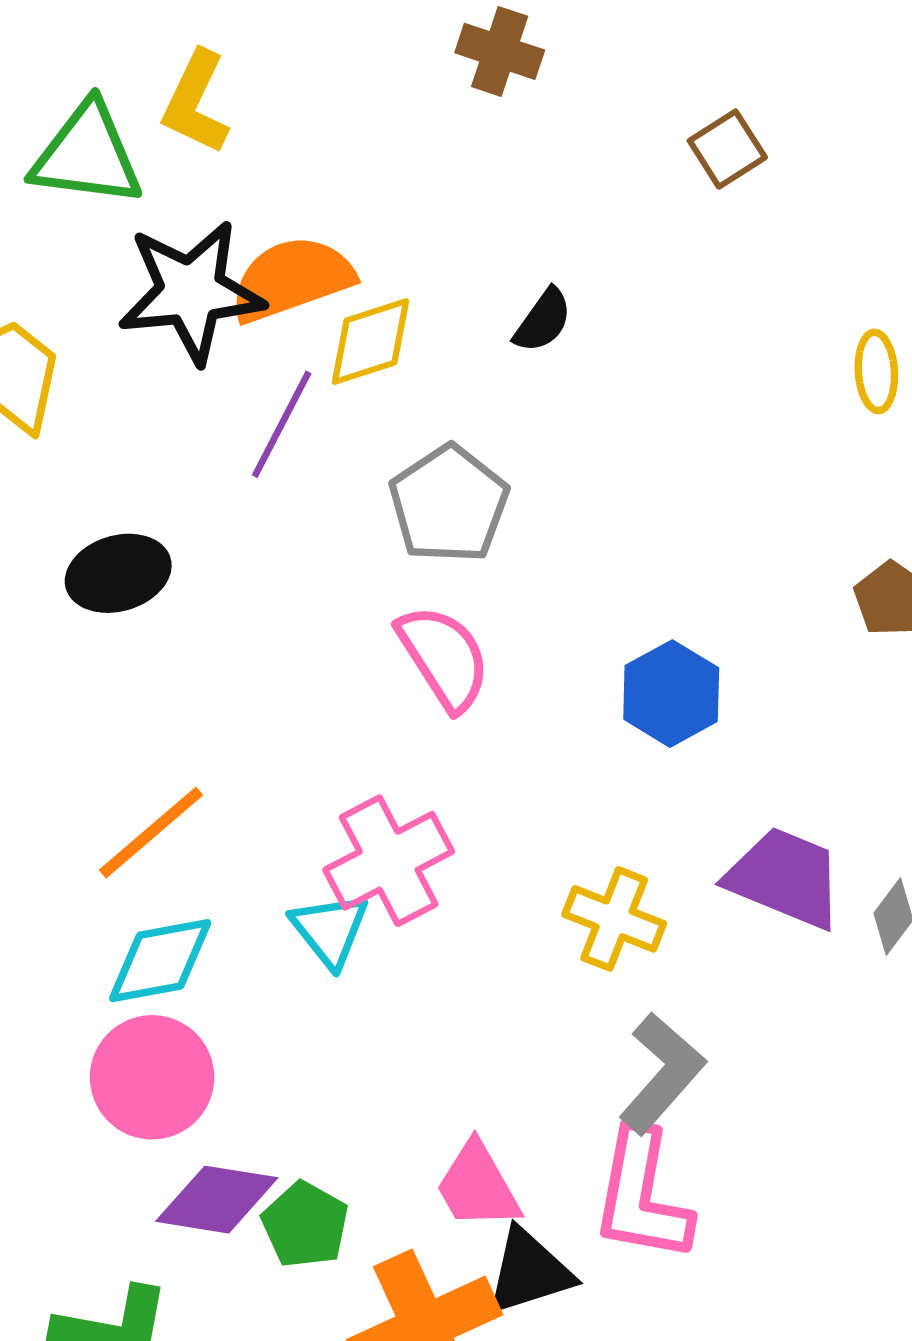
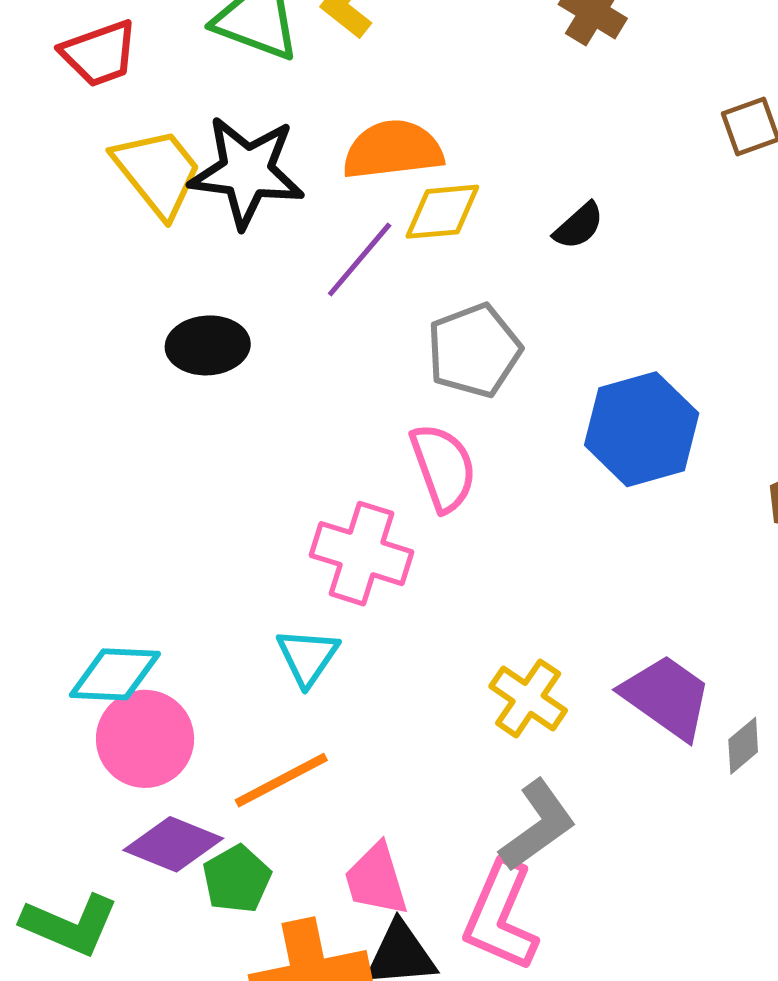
black star: (191, 292) -> (247, 172), moved
blue hexagon: (671, 694) -> (642, 429), moved, size x1.4
orange line: (151, 833) -> (281, 780), moved
pink cross: (389, 861) -> (362, 554), moved, turned 32
cyan diamond: (160, 961) -> (115, 674), moved

